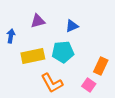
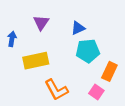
purple triangle: (38, 21) -> (41, 23), turned -42
cyan pentagon: (63, 52) -> (88, 51), moved

